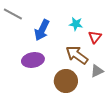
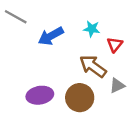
blue arrow: (42, 30) -> (51, 36), turned 35
purple ellipse: (33, 60) -> (40, 95), moved

